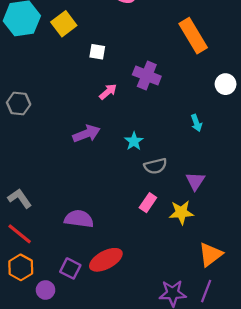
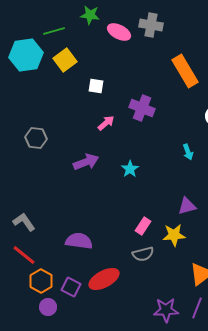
gray hexagon: (19, 104) -> (36, 138), moved
gray semicircle: (155, 166) -> (143, 254), moved
purple triangle: (195, 181) -> (187, 206), turned 42
orange hexagon: (21, 267) -> (41, 281), moved

